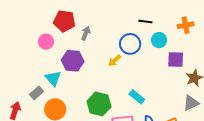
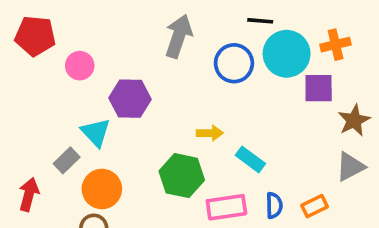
red pentagon: (64, 21) -> (35, 36), moved
orange cross: (186, 25) -> (336, 45), moved
gray arrow: (86, 33) -> (179, 36), moved, size x1.6
cyan circle: (159, 40) -> (287, 54), size x1.6
yellow arrow: (115, 60) -> (210, 133), moved, turned -136

